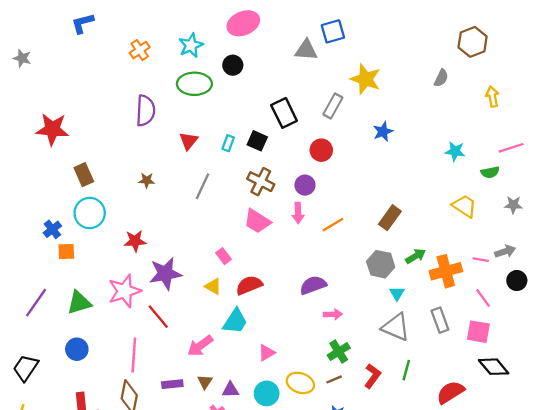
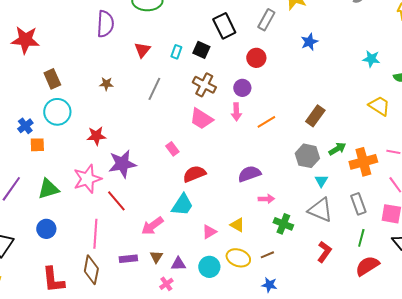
yellow triangle: (213, 286) -> (237, 225), moved
green cross: (339, 352) -> (283, 224), moved, turned -36
green line: (406, 370) -> (361, 238), moved
red L-shape: (372, 376) -> (324, 252), moved

